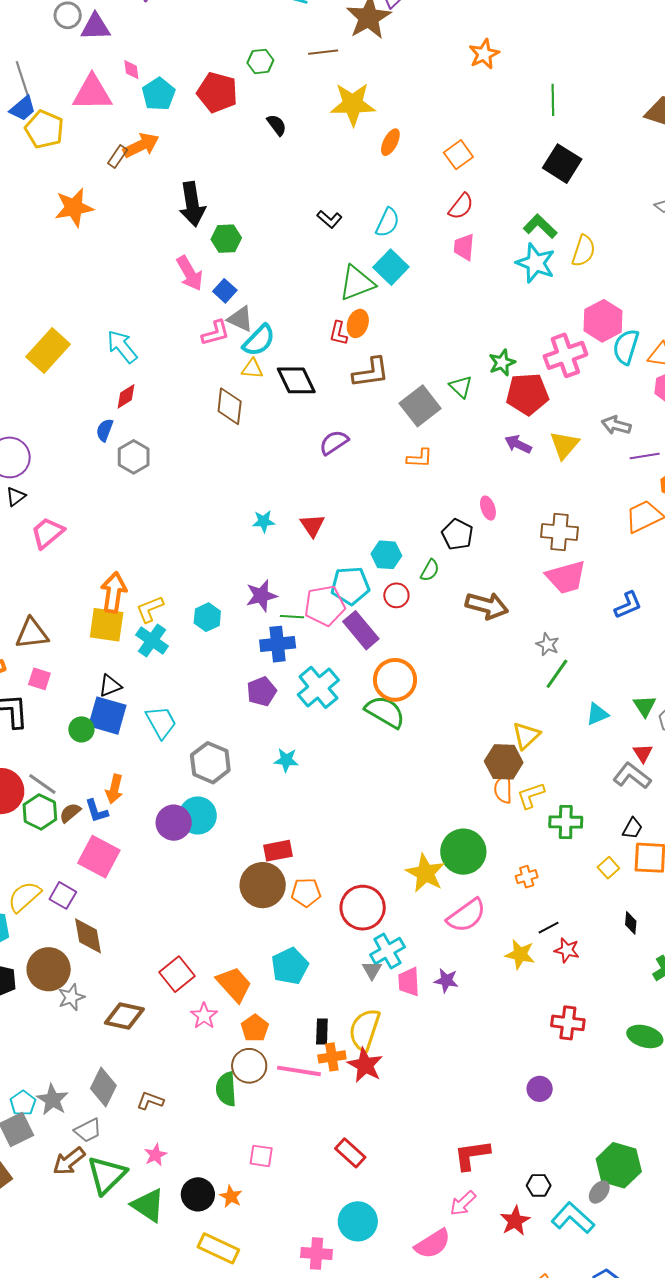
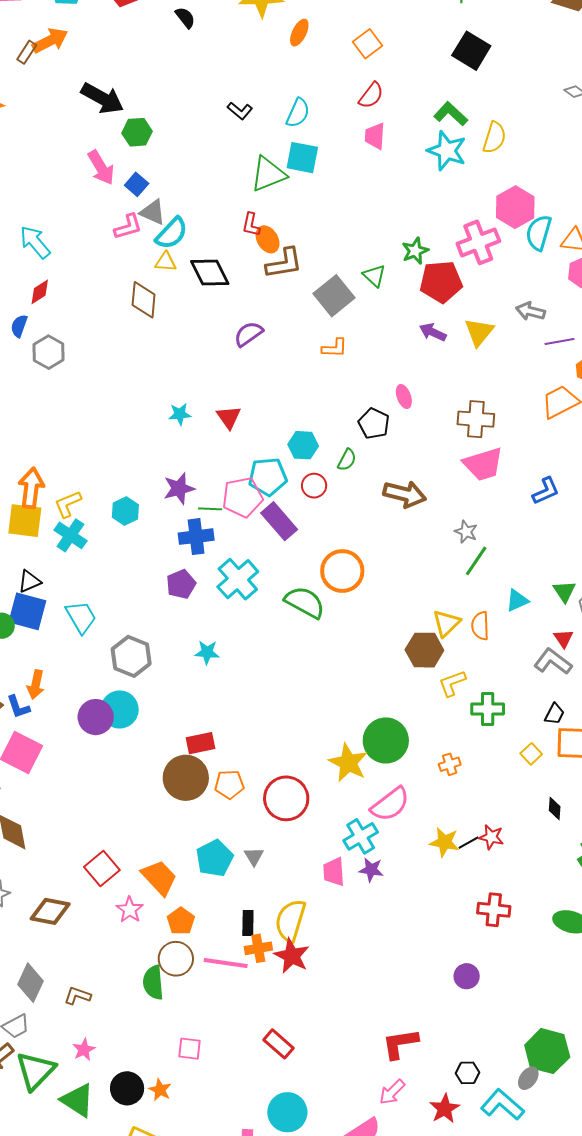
black arrow: (192, 204) -> (102, 98), turned -51
cyan square: (391, 267) -> (302, 158), turned -32
orange ellipse: (358, 324) -> (268, 239), moved, turned -48
orange circle: (395, 680) -> (342, 571), moved
orange semicircle: (503, 789) -> (480, 626), moved
black line: (549, 928) -> (469, 843), moved
cyan cross: (387, 951) -> (361, 836), moved
gray triangle: (372, 970) -> (254, 856), moved

